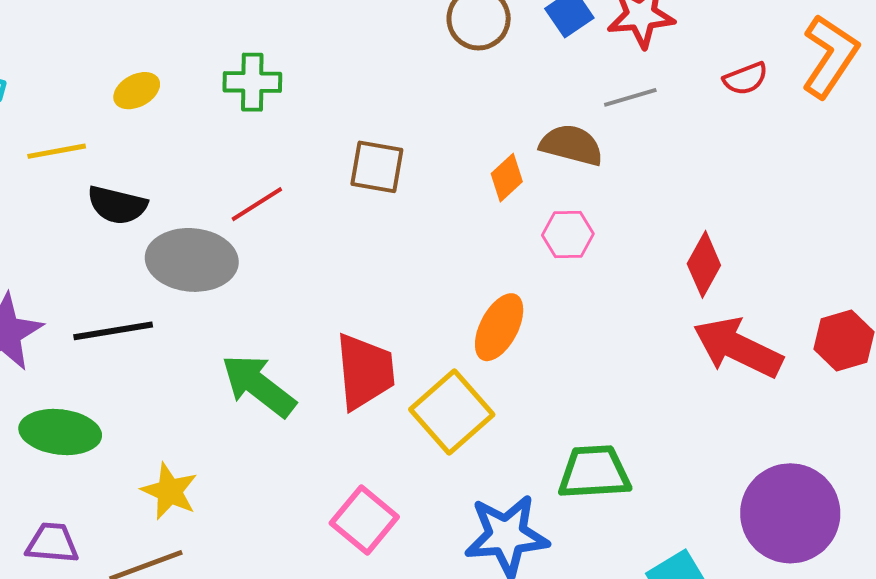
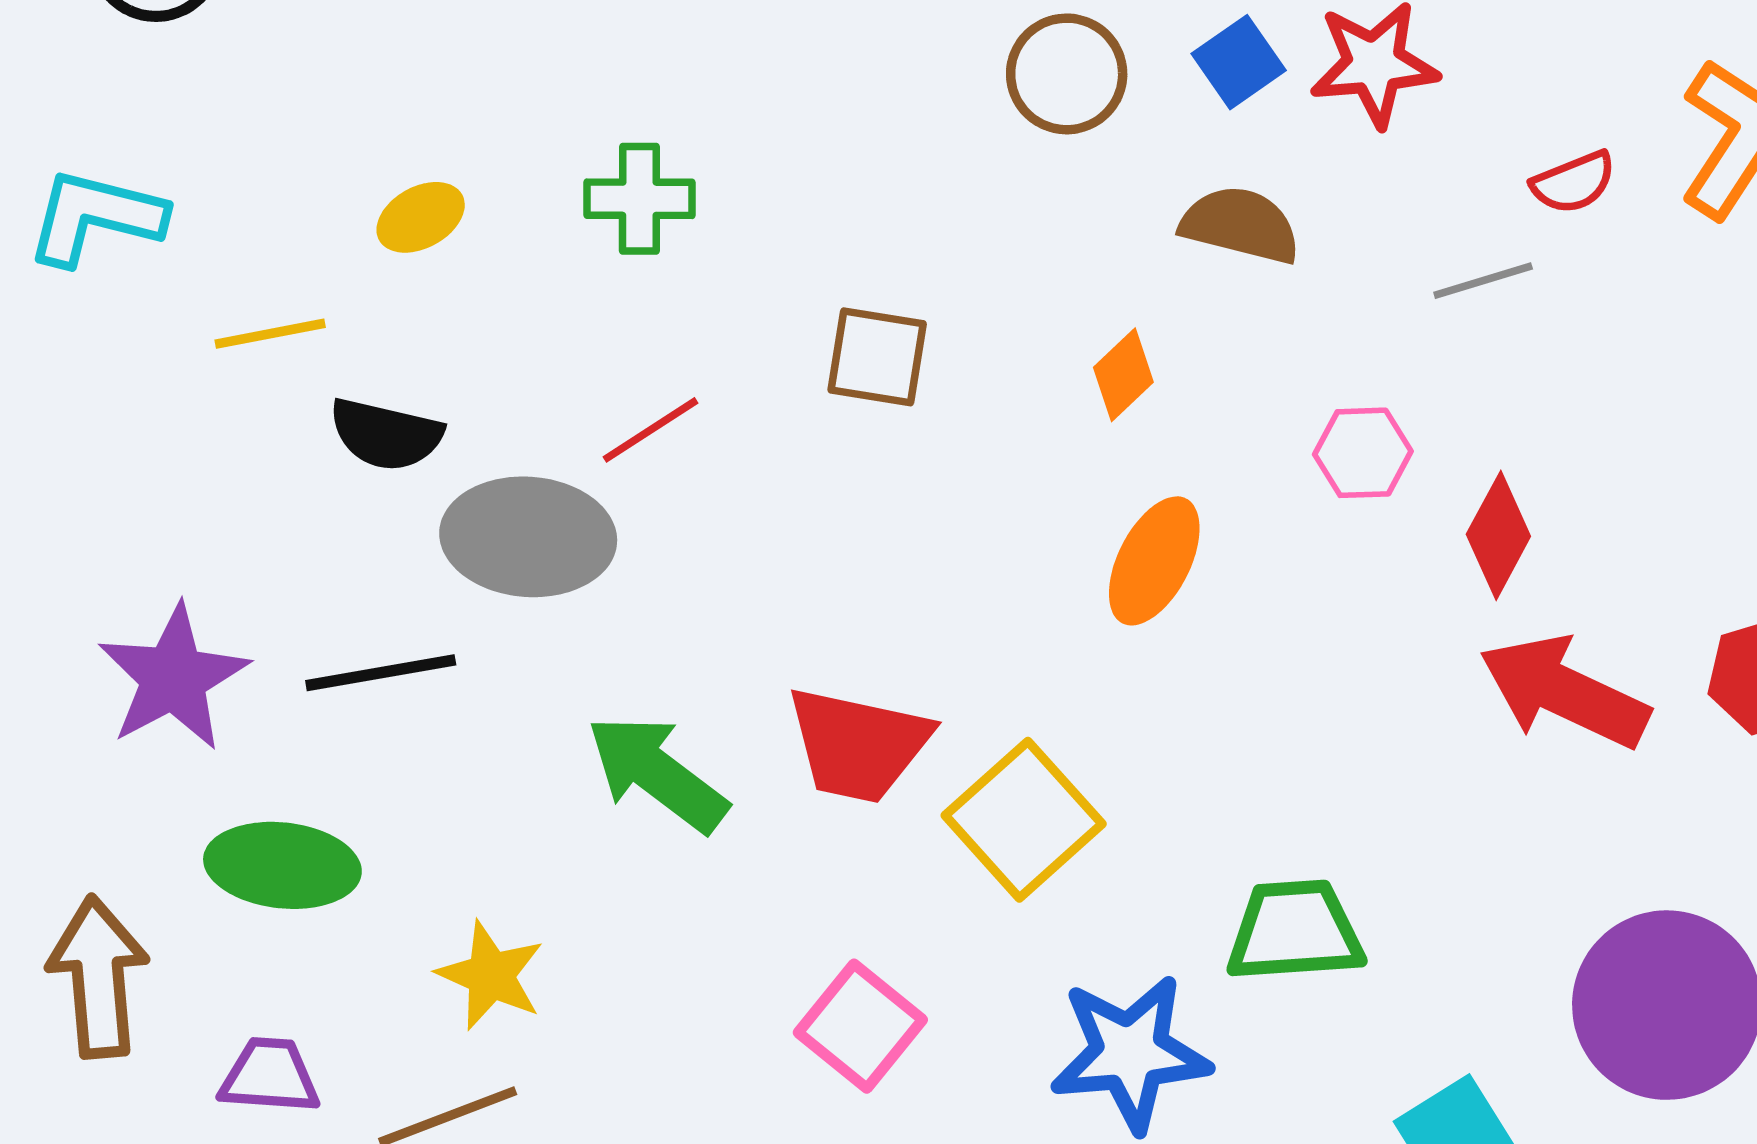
gray line: (630, 97) -> (1483, 281), moved
brown semicircle: (571, 145) -> (1240, 225), moved
pink hexagon: (568, 235) -> (1363, 453), moved
orange ellipse: (499, 327) -> (1154, 561), moved
red trapezoid: (365, 371) -> (858, 745), turned 108

